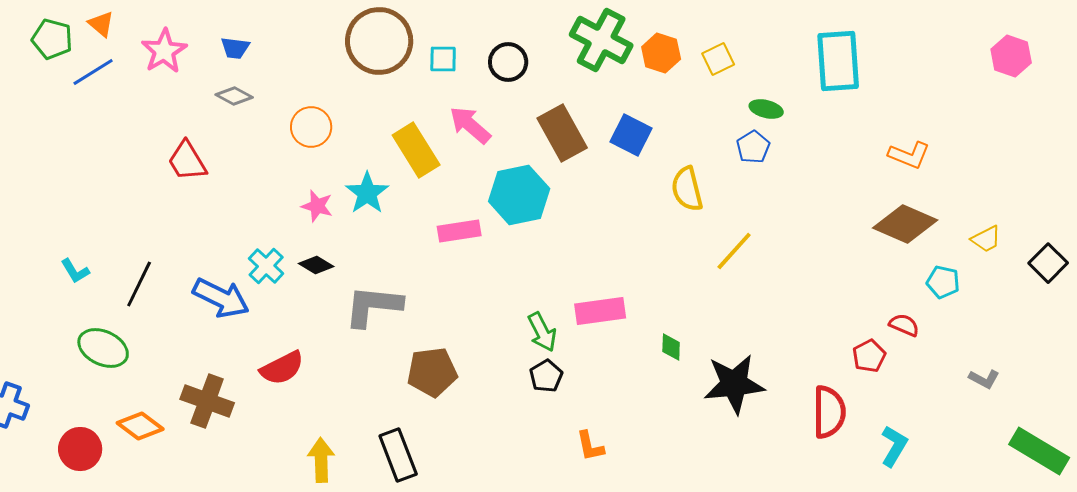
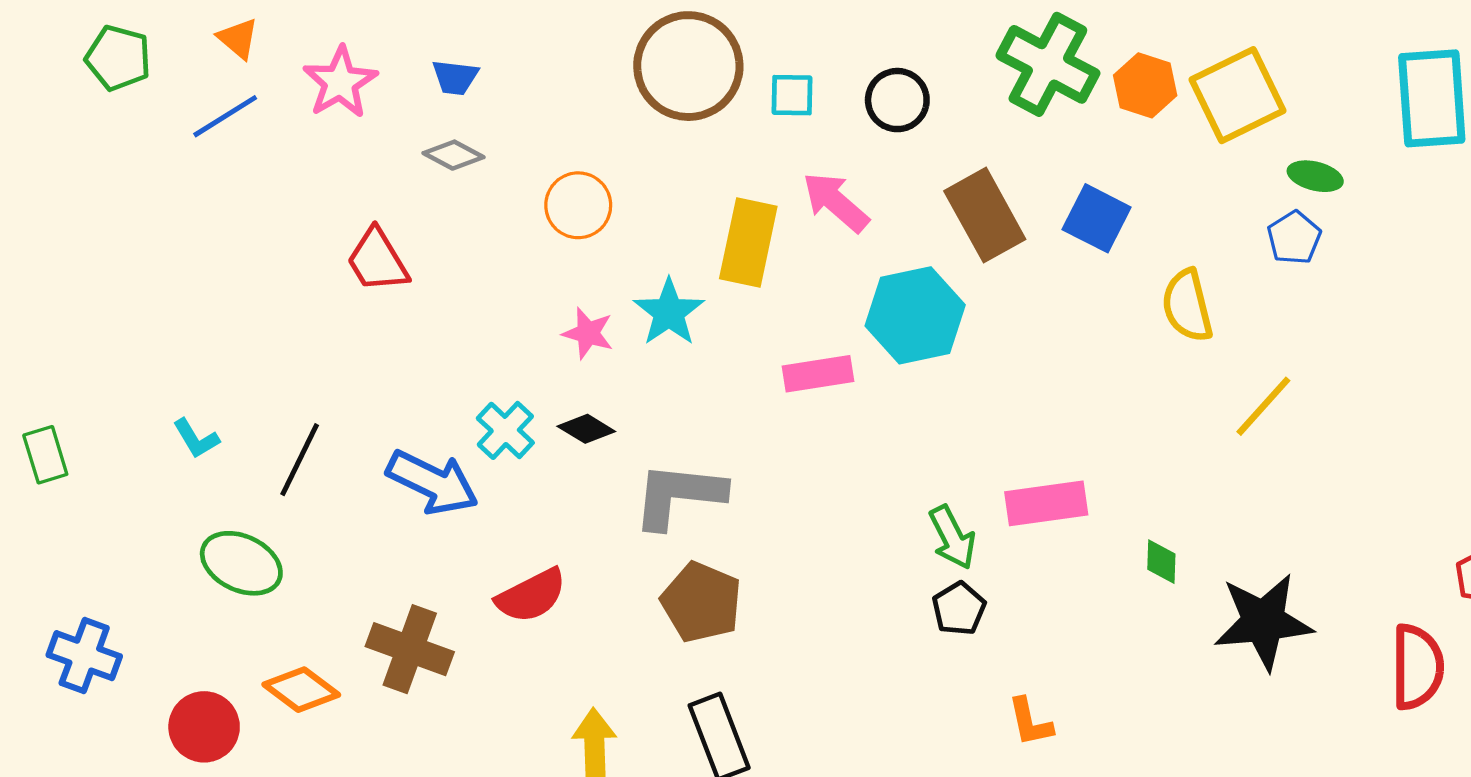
green pentagon: (52, 39) -> (118, 58), moved
yellow square: (718, 59) -> (1237, 95), size x1.8
yellow rectangle: (416, 150) -> (748, 243), turned 44
brown pentagon: (432, 372) -> (701, 602), moved, turned 30

